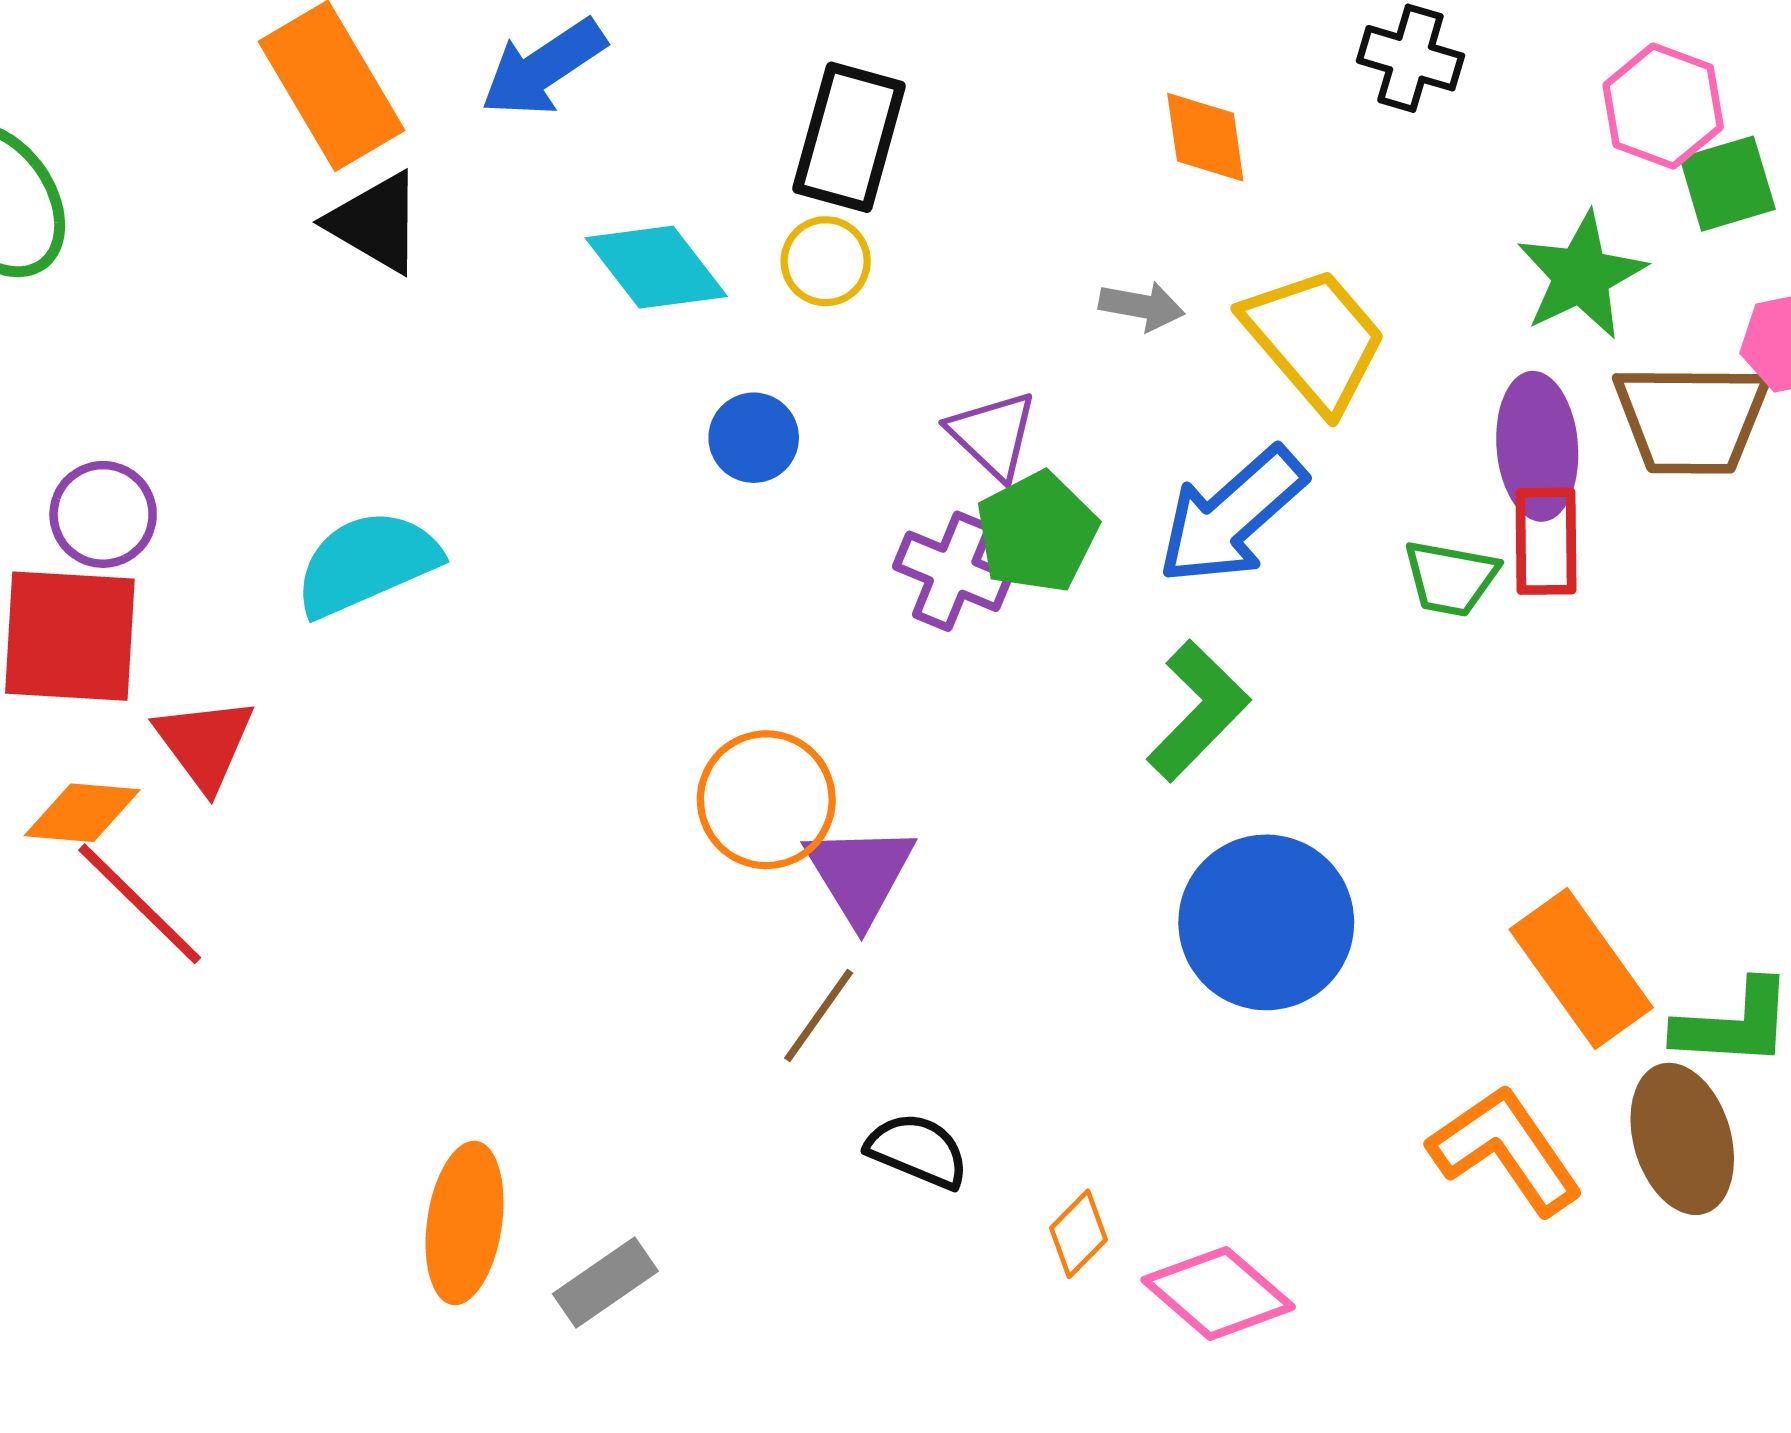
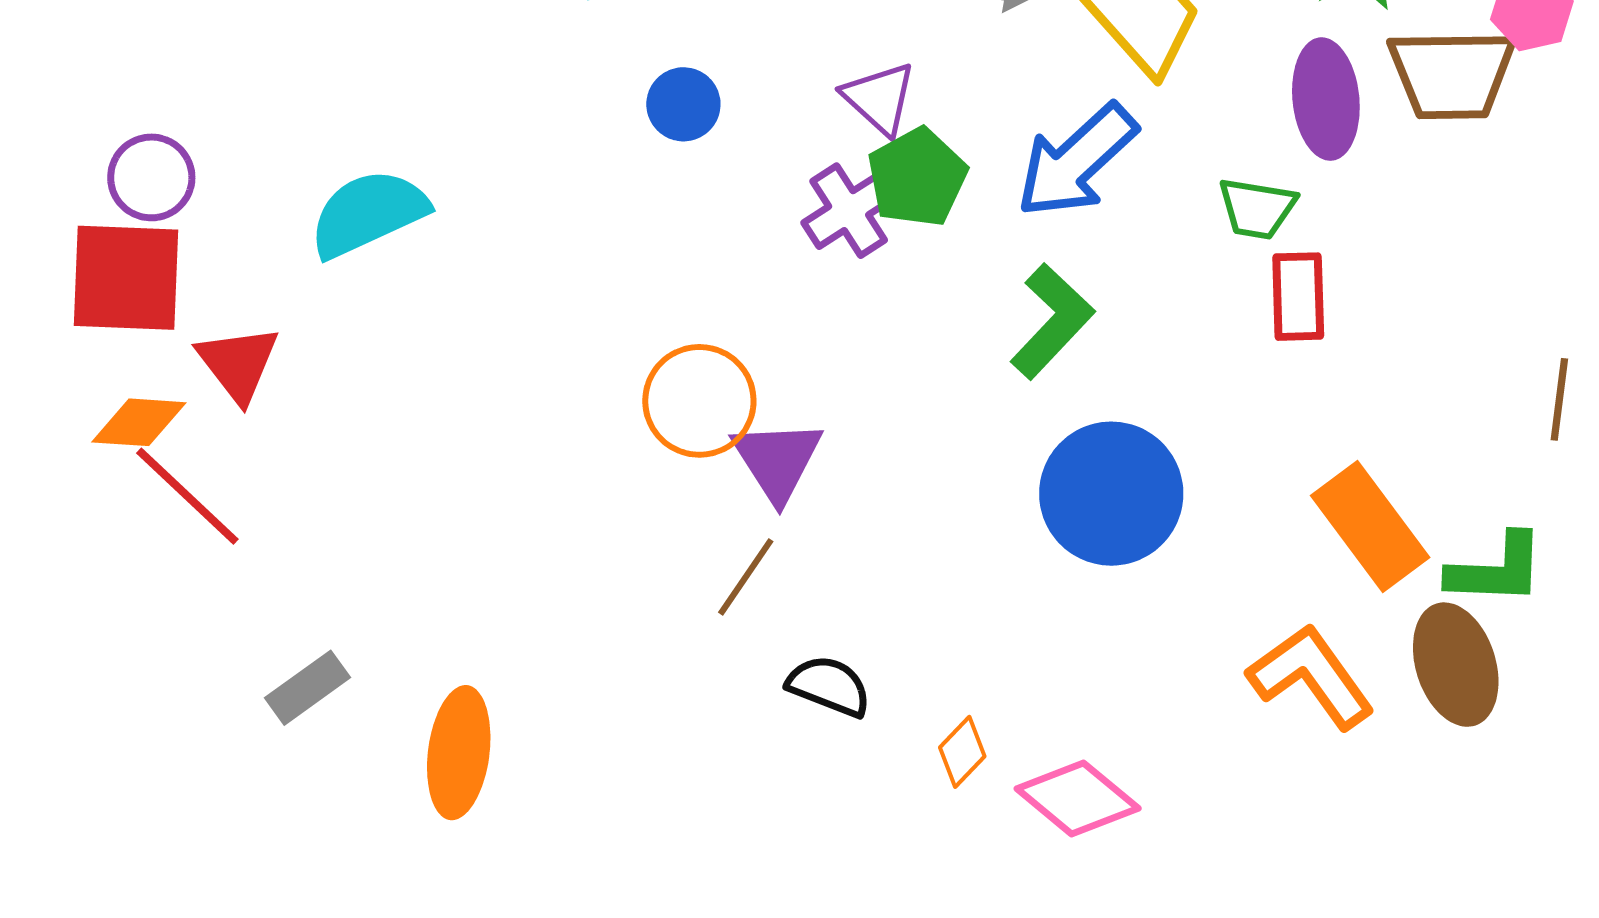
red rectangle: (1546, 541) -> (1298, 297), moved
purple cross: (953, 571) -> (849, 211), turned 36
gray rectangle: (605, 1282) -> (307, 688), moved

